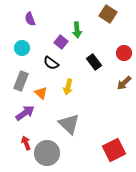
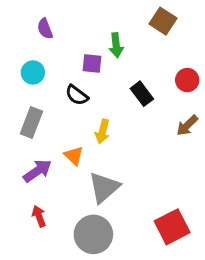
purple square: (61, 42) -> (92, 63), turned -32
orange triangle: (41, 93) -> (74, 156), moved
gray triangle: (69, 124) -> (104, 187), turned 35
gray circle: (47, 153) -> (93, 234), moved

